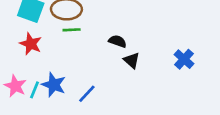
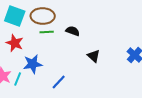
black semicircle: (118, 41) -> (73, 31), moved
blue star: (54, 85) -> (33, 64), moved, turned -30

